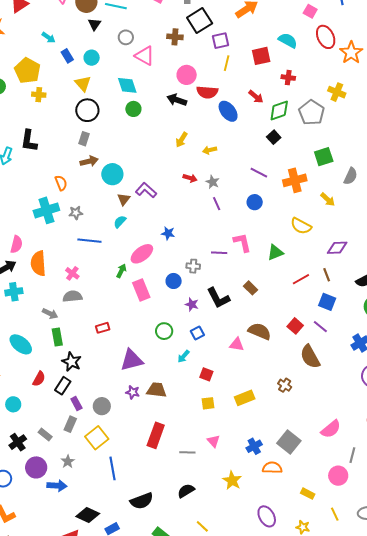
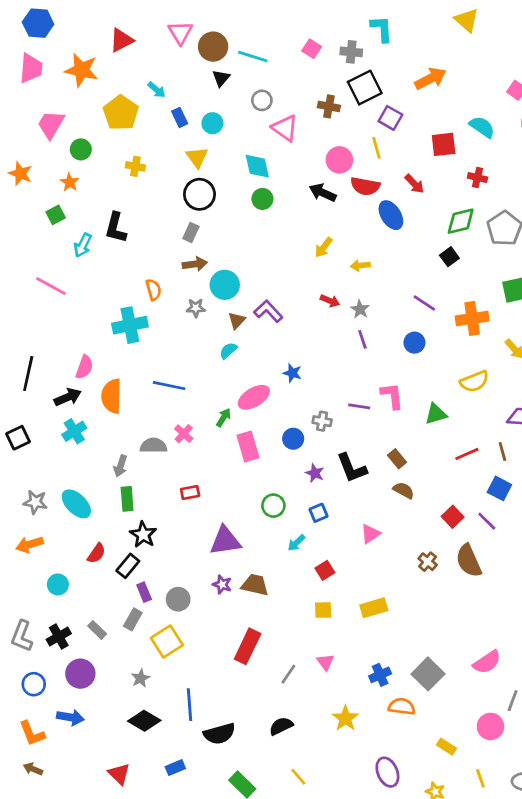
purple square: (221, 41) -> (390, 118), turned 36
yellow line: (227, 63) -> (376, 148), moved, turned -35
yellow pentagon: (27, 71) -> (121, 113), moved
red arrow: (256, 97) -> (414, 184), moved
gray star: (76, 213) -> (196, 308), moved
yellow semicircle: (301, 226) -> (474, 381), turned -55
blue line: (89, 241) -> (169, 386), moved
pink cross: (72, 273) -> (184, 434), moved
cyan cross: (14, 292) -> (74, 431), turned -30
gray arrow: (50, 314) -> (120, 466), turned 77
brown semicircle: (260, 331) -> (404, 490), moved, size x0.7
pink triangle: (237, 344) -> (370, 534), turned -49
red square: (206, 374) -> (325, 570), turned 32
brown cross: (285, 385) -> (428, 562), moved
gray line: (187, 452) -> (288, 674), turned -63
gray star: (68, 462) -> (141, 678), moved
blue line: (113, 468) -> (190, 705), moved
blue arrow: (57, 486) -> (70, 717), moved
black diamond: (88, 515) -> (144, 721), moved

